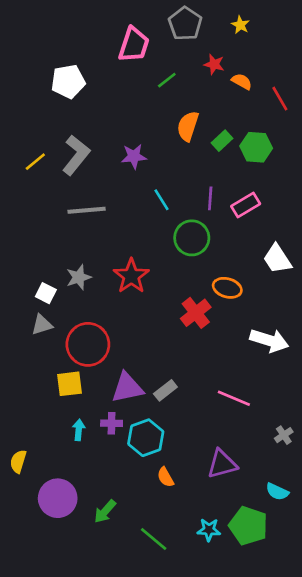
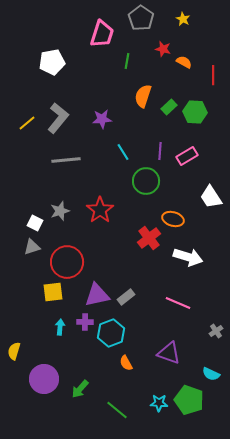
green line: (167, 80) -> (127, 61), turned -42
red line: (280, 99) -> (213, 75), turned 30
white arrow: (269, 340) -> (188, 257), moved
purple triangle: (222, 464) -> (169, 353), turned 35

